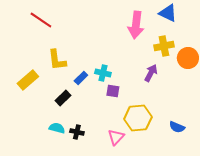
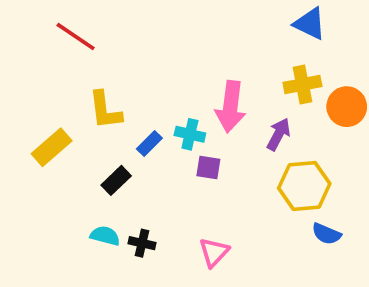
pink arrow: (136, 25) -> (231, 107), moved
yellow hexagon: (138, 118) -> (304, 186), moved

